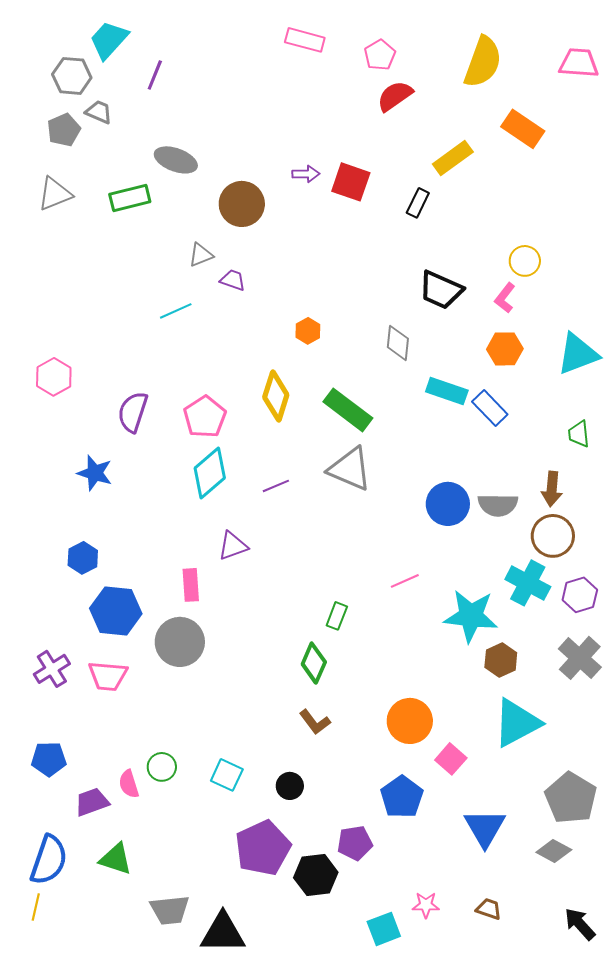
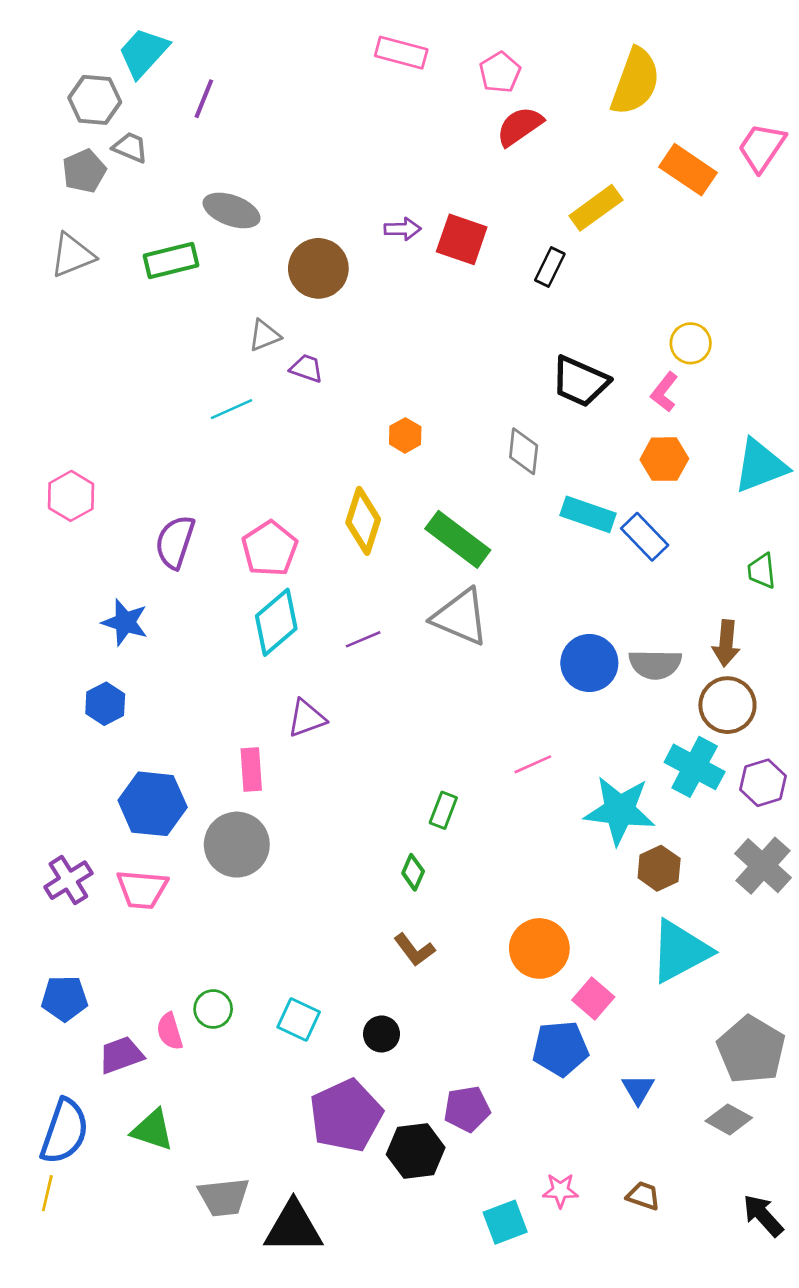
pink trapezoid: (579, 63) -> (762, 147), moved, turned -60
blue hexagon: (83, 558) -> (105, 704), moved
green diamond: (314, 663) -> (413, 872), size x0.7
blue pentagon: (402, 797) -> (560, 1048), moved, turned 30
blue triangle: (485, 828) -> (638, 1089), size x0.6

